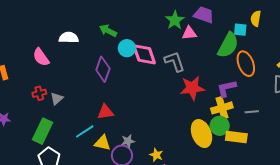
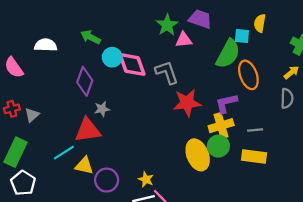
red triangle: (105, 112) -> (88, 130), size x1.4
yellow rectangle: (236, 137) -> (254, 156), moved
gray star: (128, 141) -> (102, 109), moved

